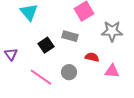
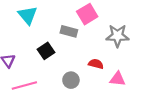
gray rectangle: (70, 36) -> (69, 31), moved
pink line: (41, 77) -> (24, 86), moved, turned -50

